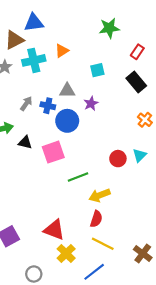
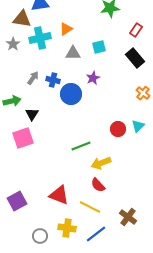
brown triangle: (14, 40) -> (22, 19), turned 36
gray triangle: (67, 91) -> (73, 53), moved
black triangle: (25, 142) -> (32, 114), turned 48
pink square: (53, 152) -> (23, 138), moved
red semicircle: (96, 219) -> (98, 185), turned 119
yellow line: (103, 244) -> (90, 207), moved
yellow cross: (66, 253) -> (67, 228), moved, turned -36
brown cross: (143, 253) -> (128, 217), moved

